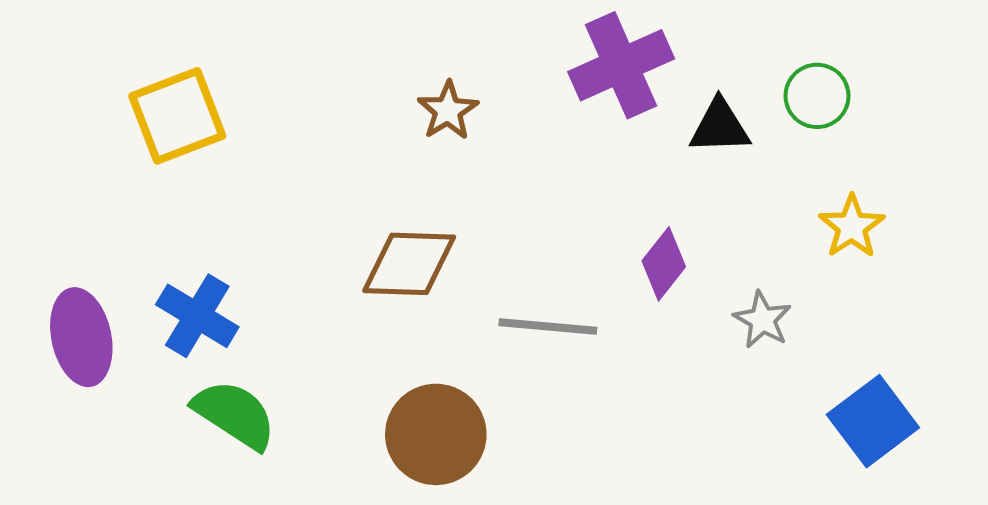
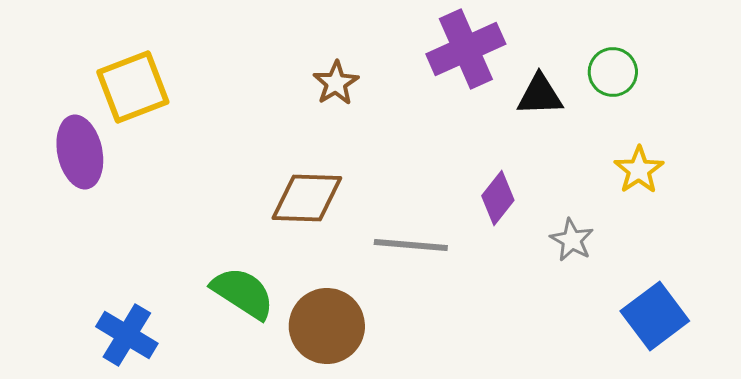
blue cross: (197, 316) -> (127, 335), moved
purple ellipse: (81, 337) -> (80, 152), moved
green semicircle: (235, 414) -> (243, 293), moved

